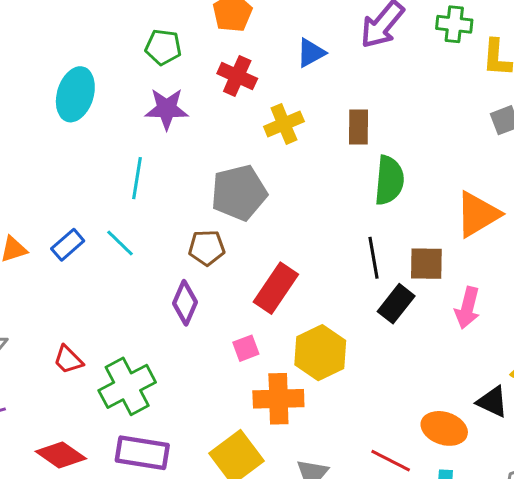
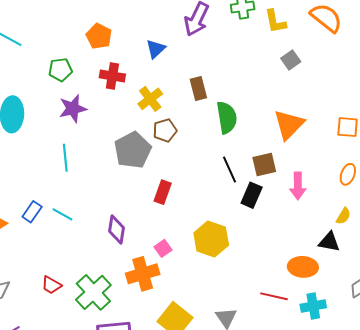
cyan line: (120, 243) -> (63, 214), moved
brown pentagon: (207, 248) -> (165, 130), moved
red rectangle: (276, 288) -> (163, 192), moved, size x0.7
orange cross: (278, 399) -> (143, 274), moved

